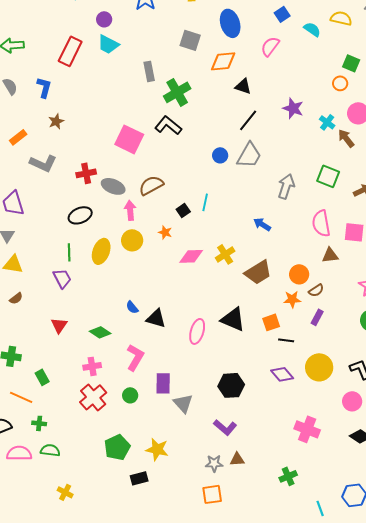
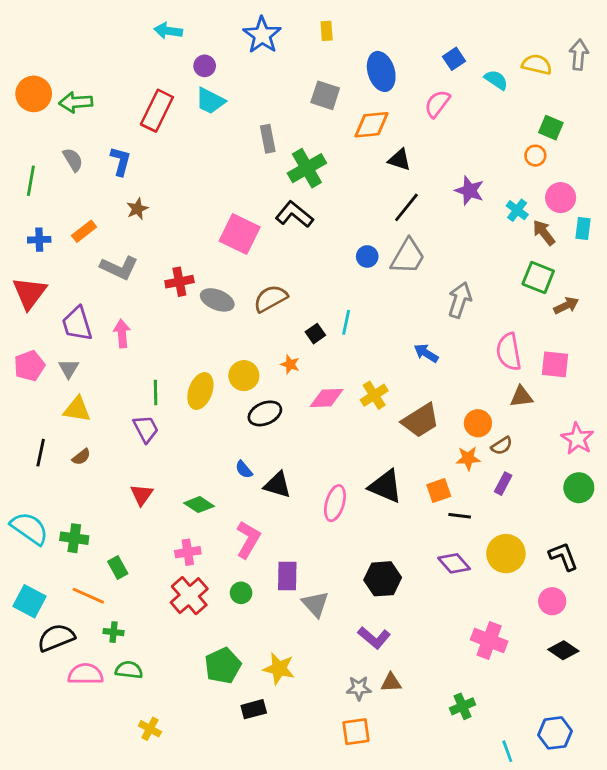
green square: (328, 176) -> (538, 277), moved
pink arrow: (130, 210) -> (122, 334), moved
black ellipse: (80, 215) -> (265, 413), moved

